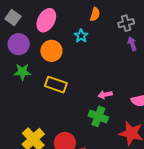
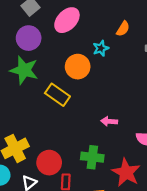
orange circle: (51, 51) -> (78, 67), moved
green star: (22, 72) -> (24, 70), size x1.4
green cross: (98, 116) -> (92, 157), moved, turned -30

